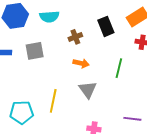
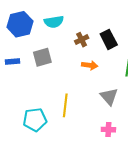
black rectangle: (106, 26) -> (109, 39), moved
gray triangle: (88, 90) -> (109, 97), moved

